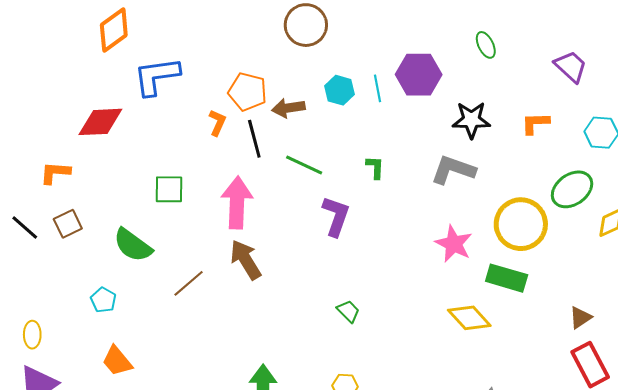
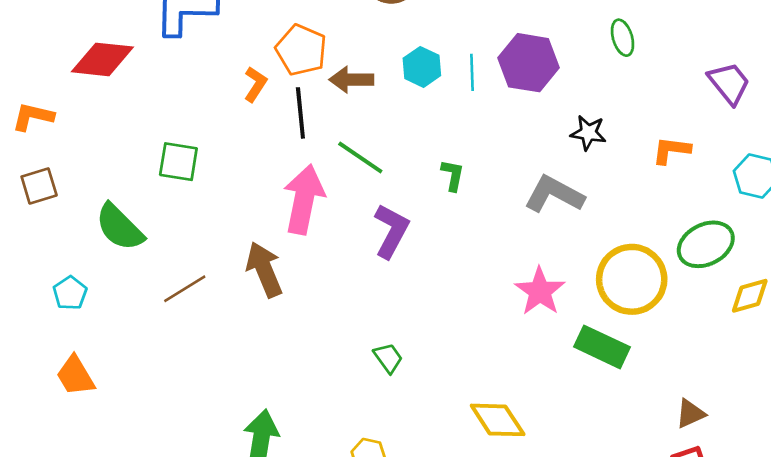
black star: (471, 120) -> (588, 133), size x0.7
pink arrow: (237, 203) -> (304, 199), moved
yellow diamond: (469, 318) -> (498, 420), moved

